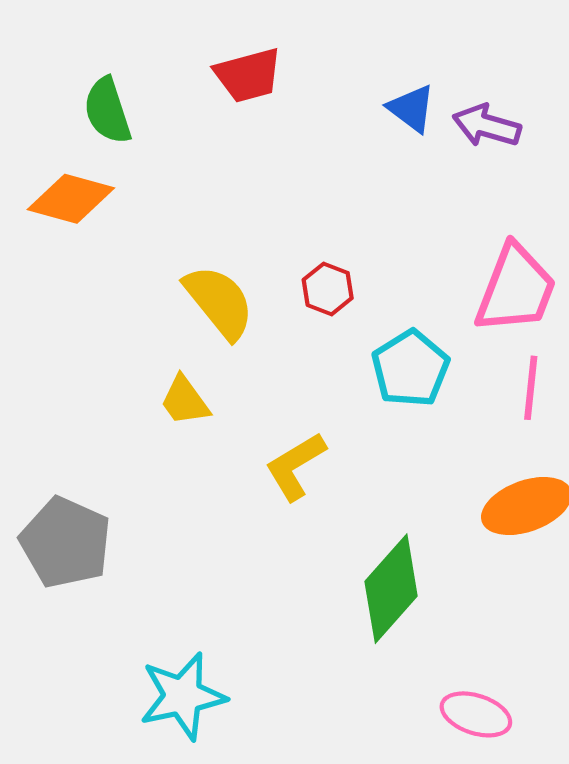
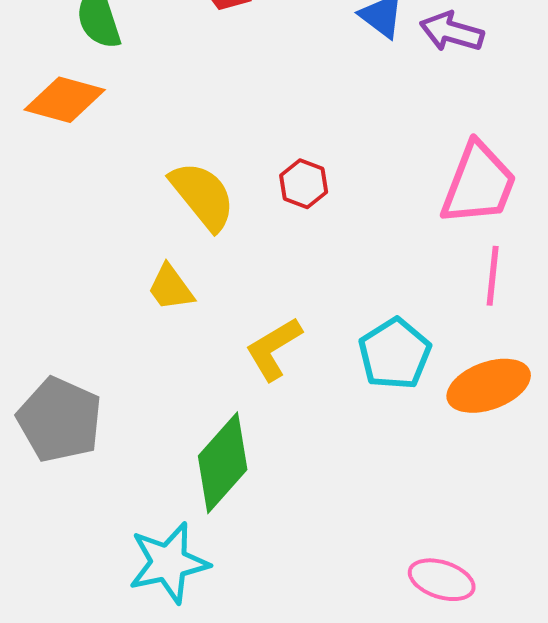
cyan pentagon: (410, 368) -> (395, 354), moved
green diamond: (391, 589) -> (223, 463), moved

